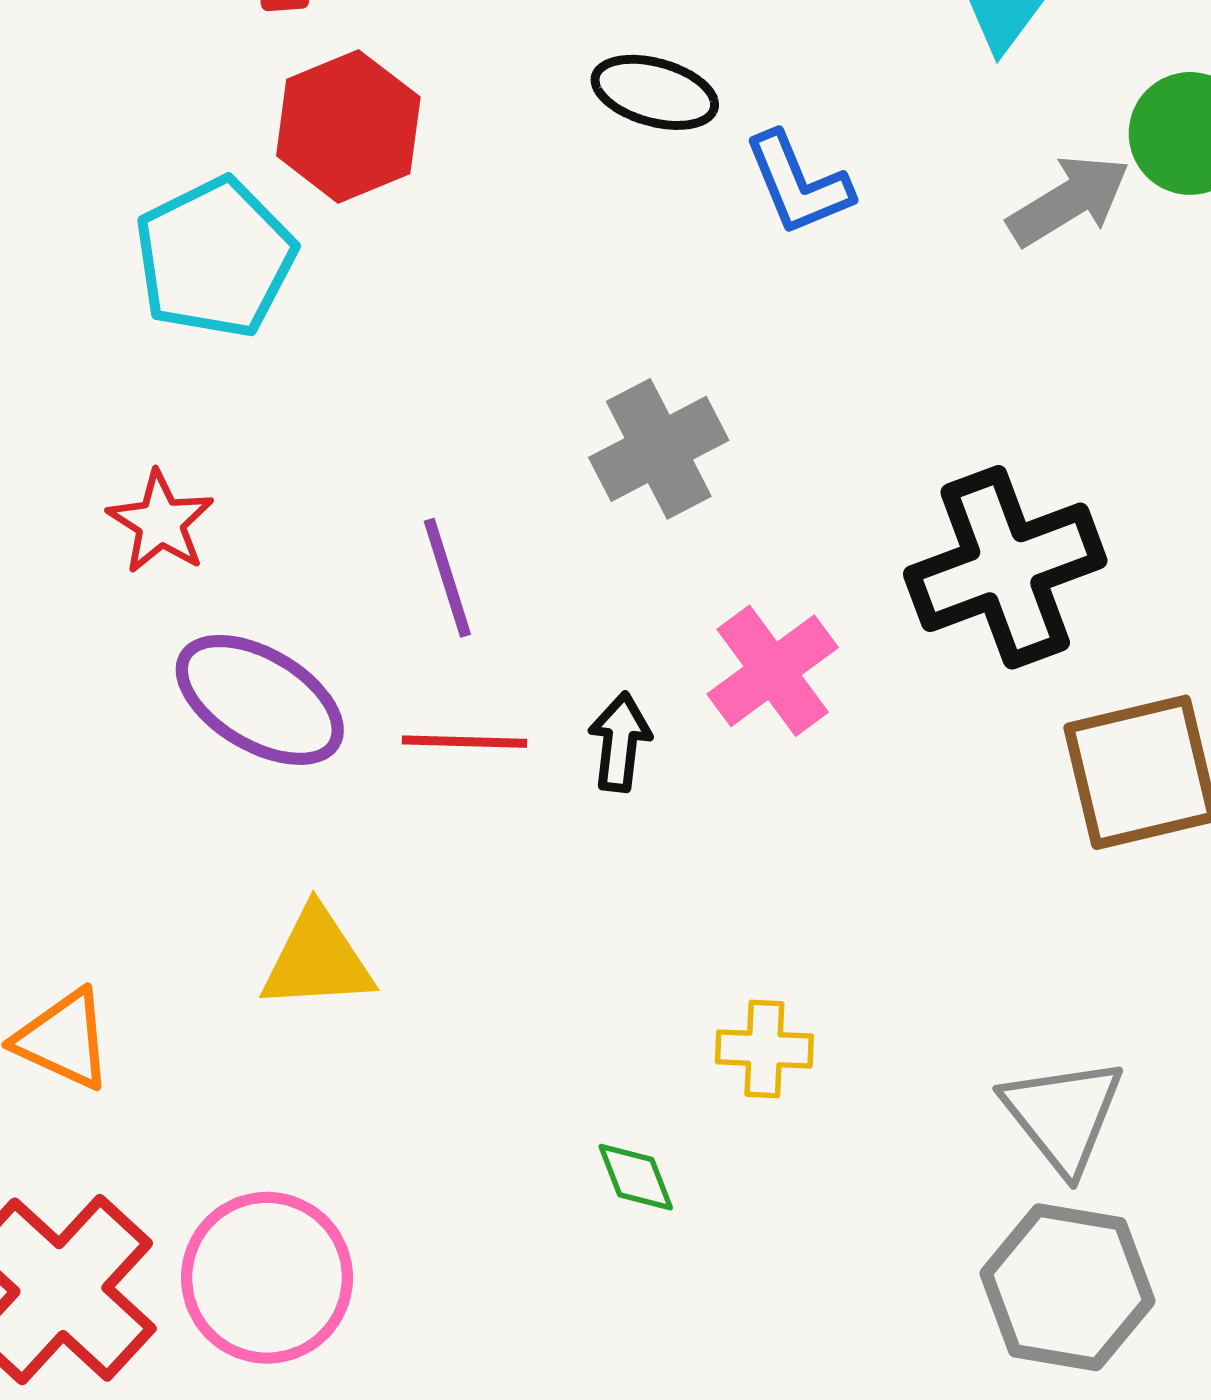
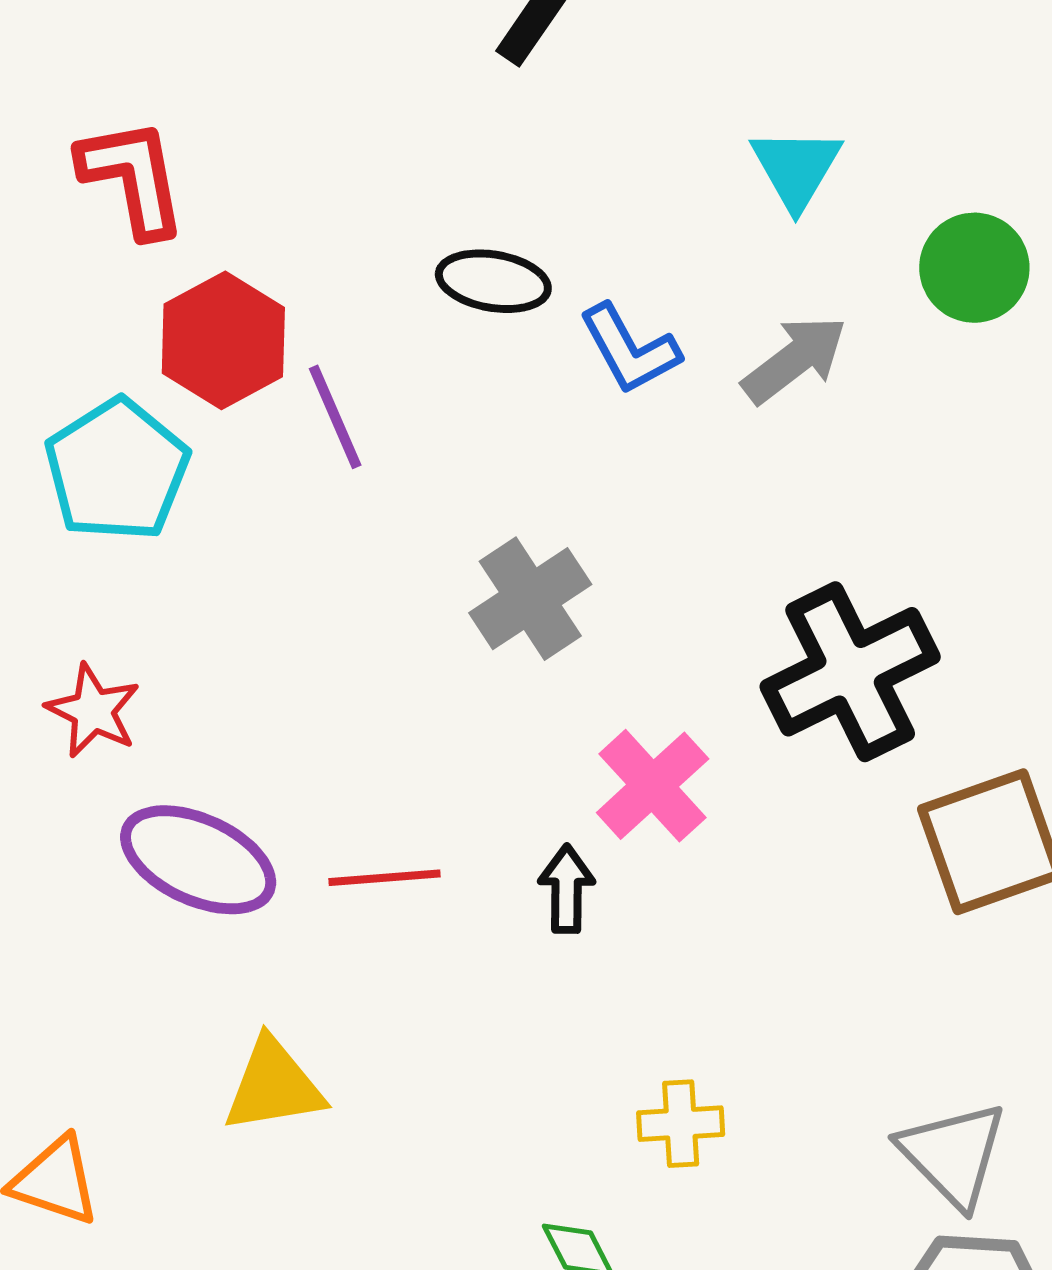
gray arrow: (1069, 201) -> (795, 360), moved
purple line: (447, 578) -> (335, 417), moved
black arrow: (620, 742) -> (567, 889), moved

